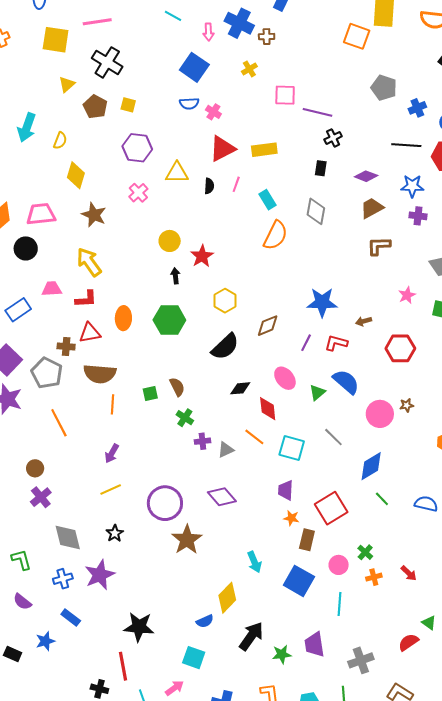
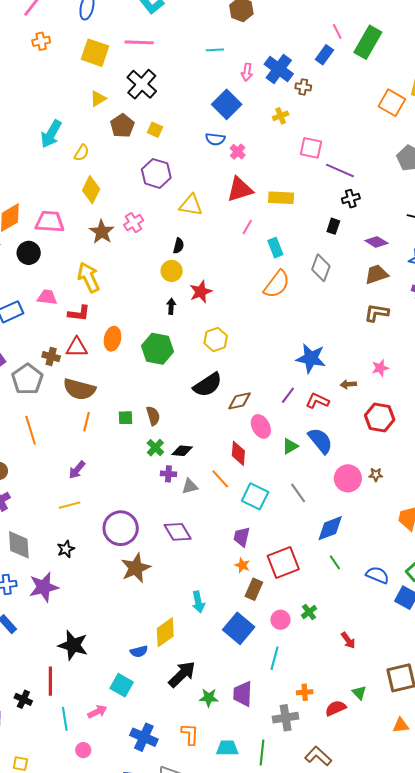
cyan line: (173, 16) -> (215, 50), turned -42
black semicircle: (209, 186) -> (179, 246), moved
pink cross: (138, 193) -> (134, 223), moved
pink star: (407, 295) -> (380, 368), moved
brown diamond: (268, 326) -> (239, 401), moved
black diamond: (240, 388) -> (182, 451), moved
orange cross: (374, 577) -> (305, 692), moved

